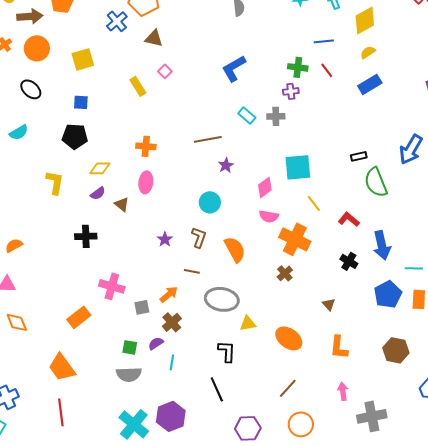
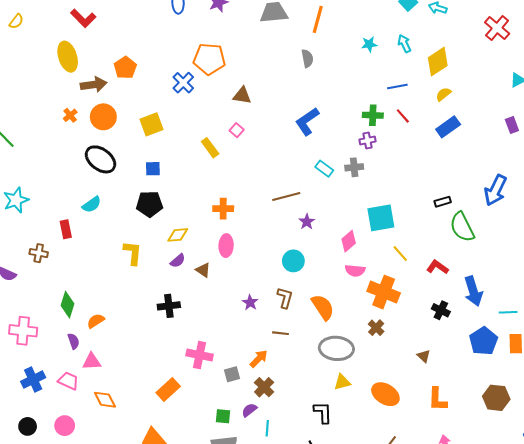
brown triangle: (154, 38) -> (242, 96), moved
black ellipse: (31, 89) -> (101, 159), size x1.4
gray ellipse: (222, 299) -> (336, 348), moved

